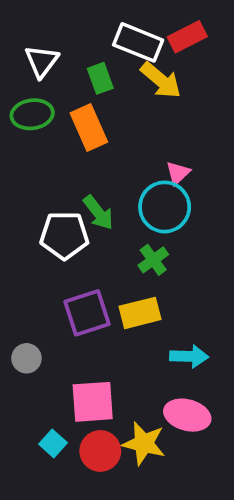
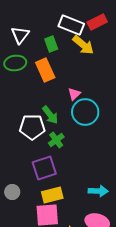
pink triangle: (178, 173) -> (74, 94), moved
green cross: (153, 260) -> (56, 140), moved
yellow rectangle: (140, 313) -> (52, 195), moved

